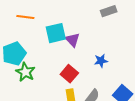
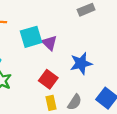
blue star: (101, 61) -> (81, 63), size x1.5

